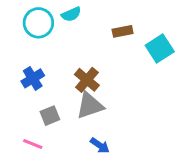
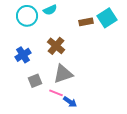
cyan square: (160, 48) -> (107, 18), moved
brown cross: (87, 80) -> (56, 46), moved
pink line: (33, 144) -> (56, 93), moved

